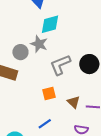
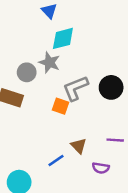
orange square: (49, 93) -> (60, 106), moved, turned 32
brown triangle: (74, 102) -> (79, 146), moved

